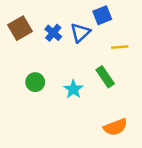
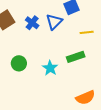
green rectangle: (105, 77) -> (76, 57), turned -72

